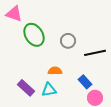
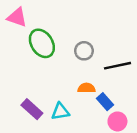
orange semicircle: (55, 71) -> (86, 88), moved

